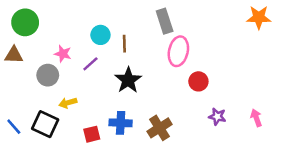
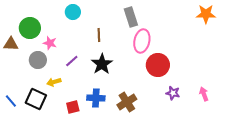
green circle: (25, 22) -> (30, 28), moved
cyan circle: (100, 35) -> (73, 12), moved
purple line: (90, 64) -> (72, 61), moved
red circle: (198, 81) -> (158, 65), size x1.5

